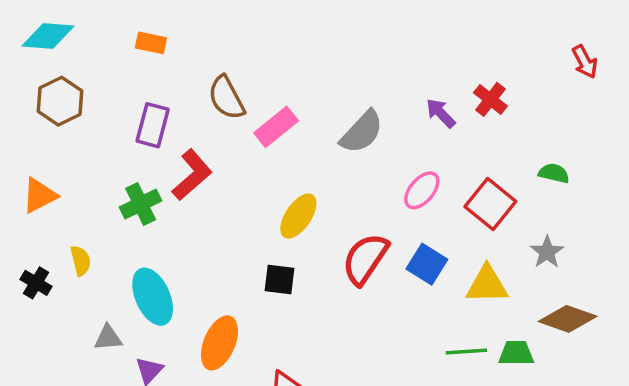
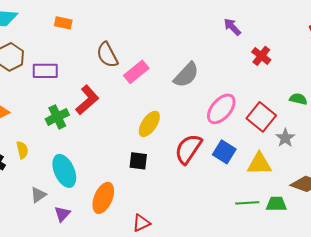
purple arrow: (441, 113) -> (232, 27), moved
purple rectangle: (153, 125) -> (45, 71), moved, turned 75
pink ellipse: (422, 190) -> (221, 109), size x1.4
gray star: (547, 252) -> (285, 138), moved
gray triangle: (108, 338) -> (38, 195), turned -30

